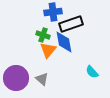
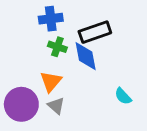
blue cross: (53, 12) -> (51, 19), moved
orange triangle: (48, 50) -> (51, 82), moved

